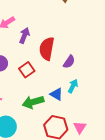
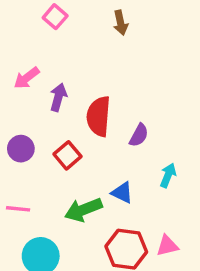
cyan arrow: (73, 86) -> (168, 175), moved
pink triangle: (80, 127) -> (167, 246), turned 48

